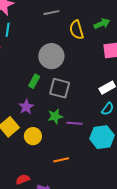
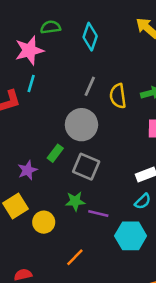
gray line: (51, 13) -> (90, 86), moved, turned -63
purple star: (26, 107) -> (28, 170), moved
orange line: (61, 160) -> (75, 257), turned -42

